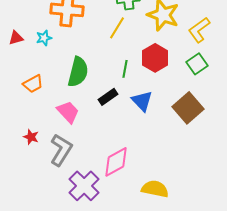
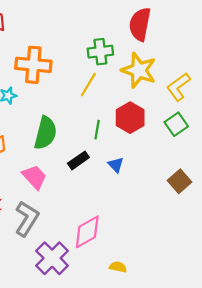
blue triangle: (142, 101) -> (116, 165), size x0.7
brown square: (188, 108) -> (180, 181), moved, size x0.7
yellow semicircle: (155, 189) -> (118, 267), moved, size x0.6

